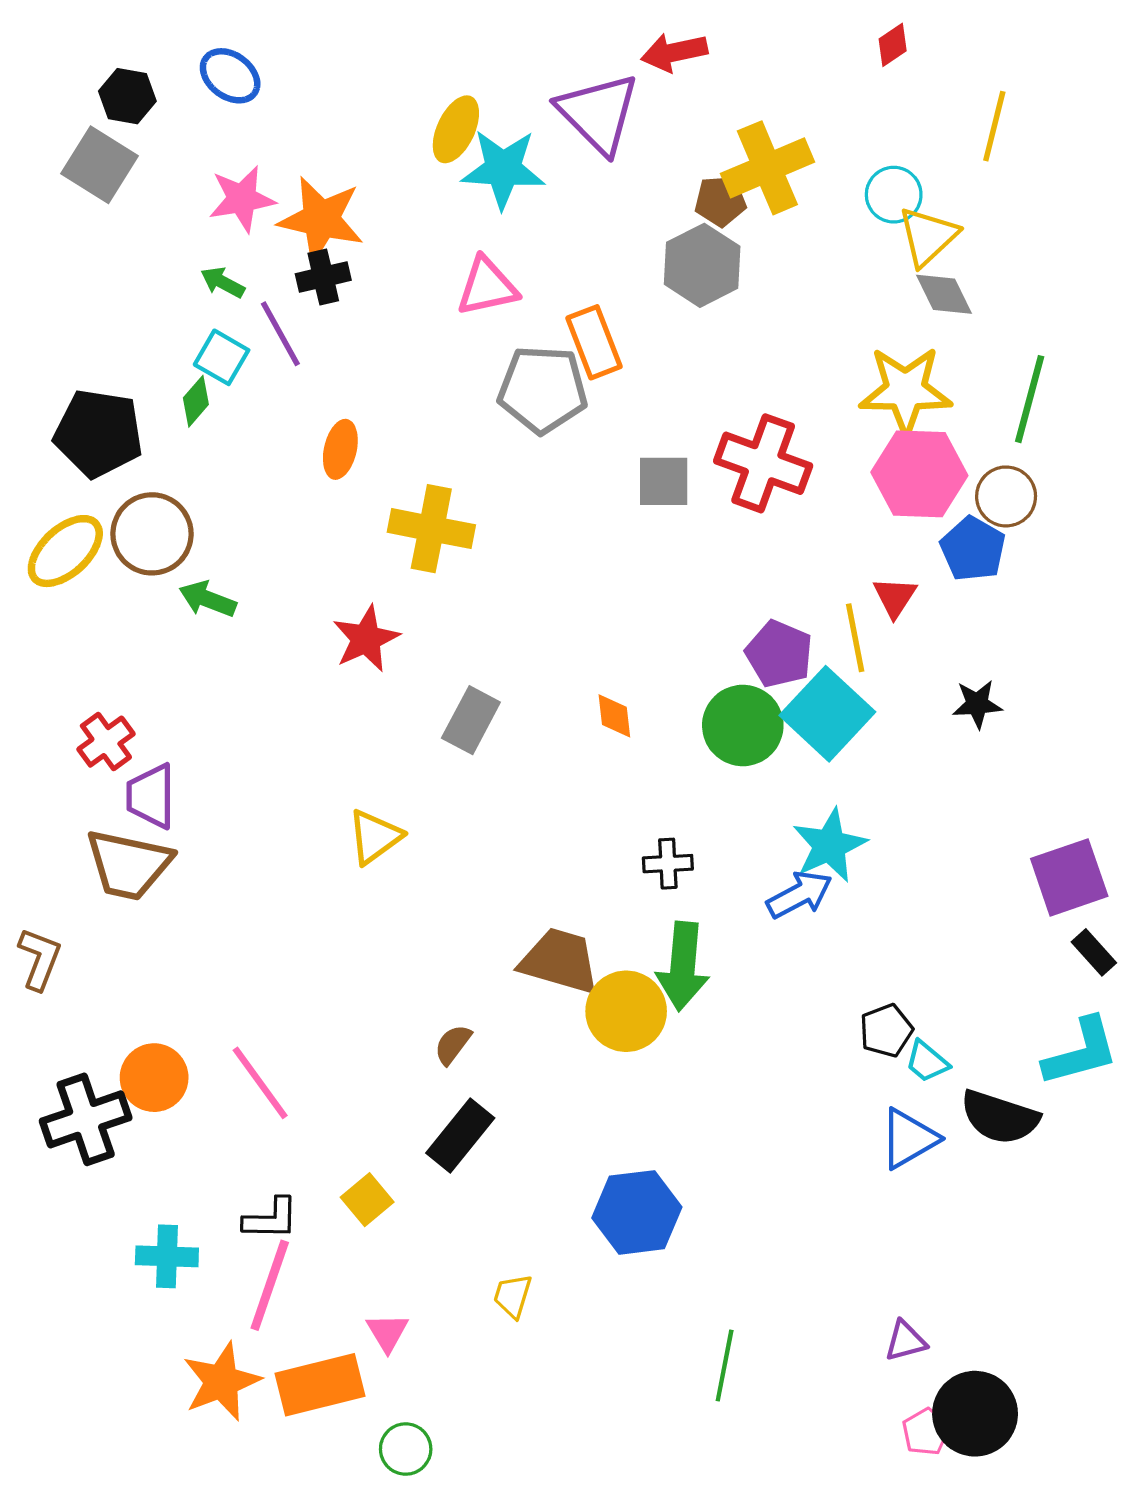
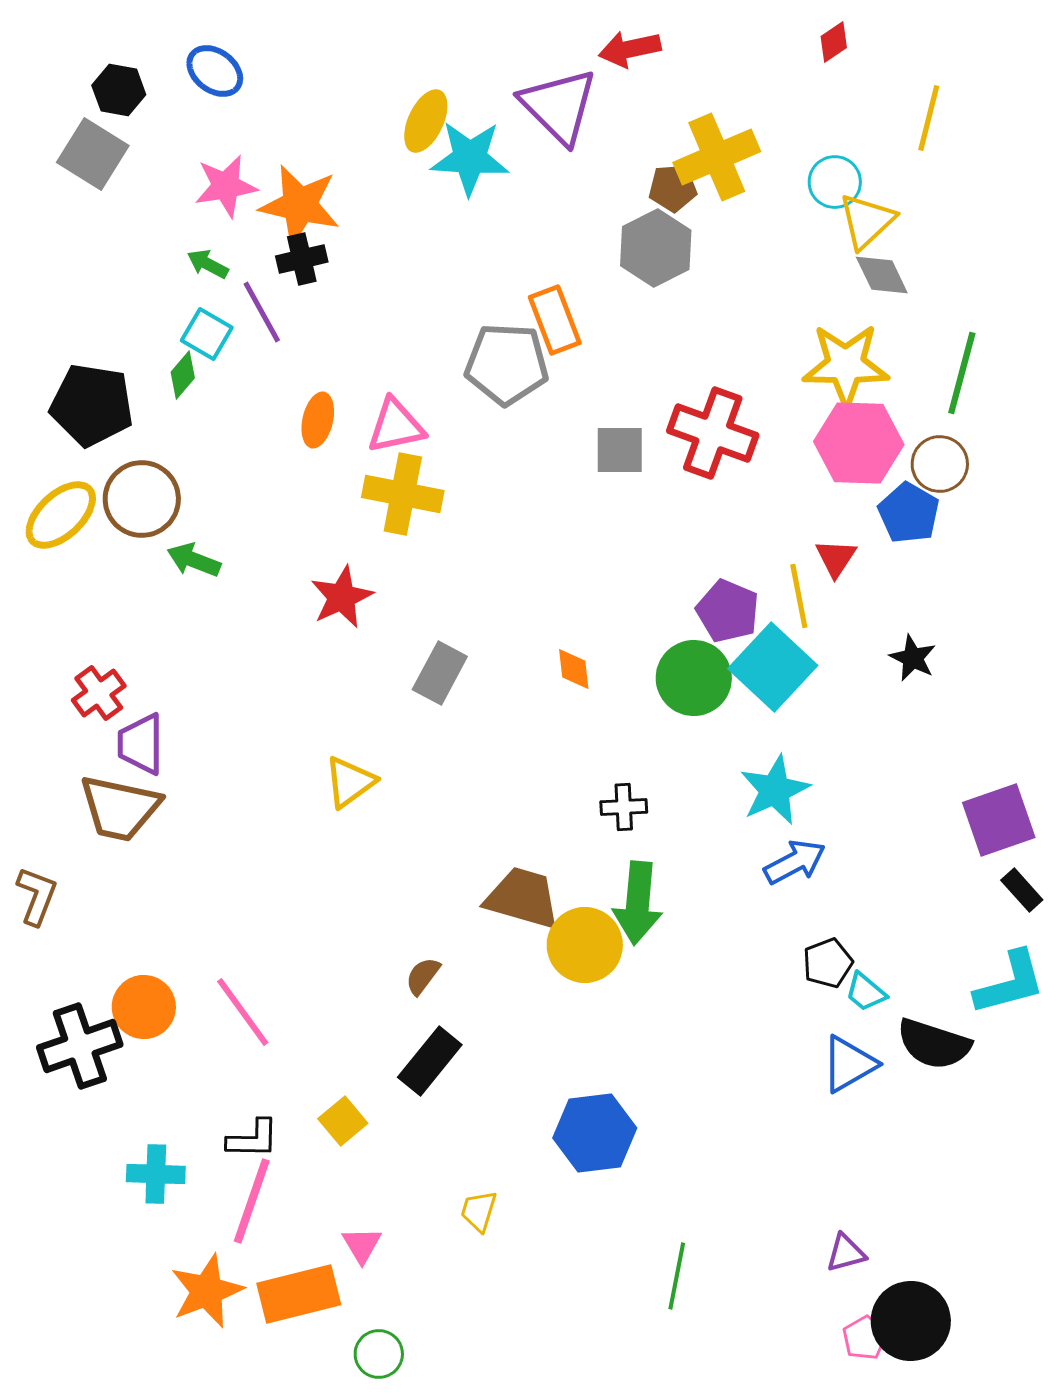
pink triangle: (487, 287) -> (396, 426), moved
black star: (977, 704) -> (913, 658), turned 30
blue arrow: (800, 895) -> (795, 862), moved

